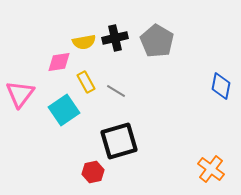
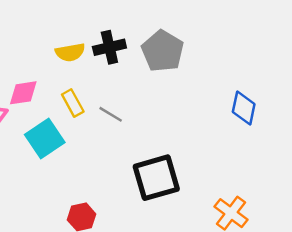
pink diamond: (59, 62) -> (23, 93), moved
black square: (119, 141) -> (156, 178), moved

